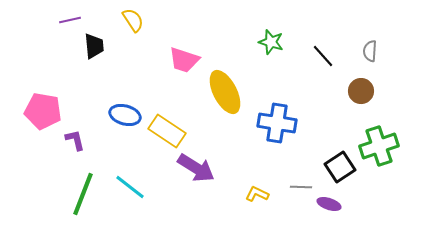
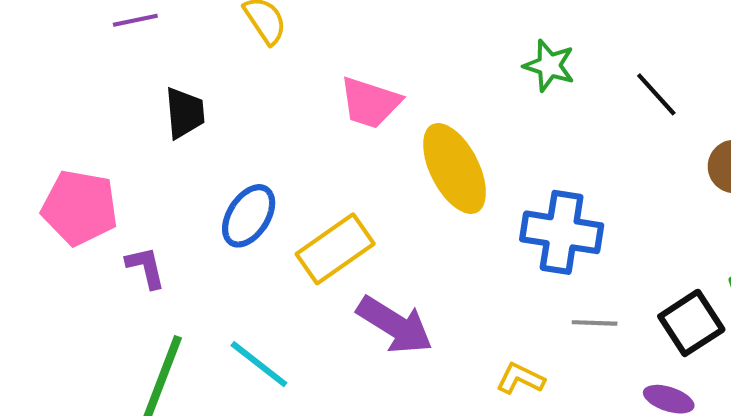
black trapezoid: (94, 46) -> (185, 113), moved
blue ellipse: (125, 115) -> (249, 216), turned -72
yellow rectangle: (167, 131) -> (335, 249), turned -69
gray line: (301, 187) -> (595, 323), moved

